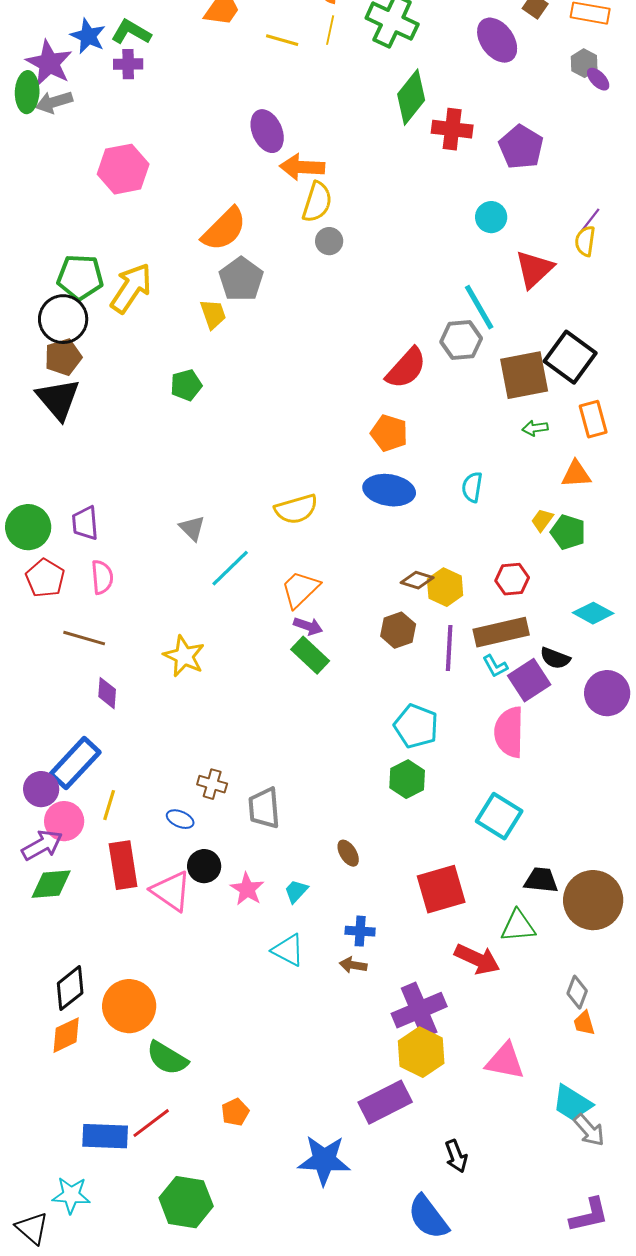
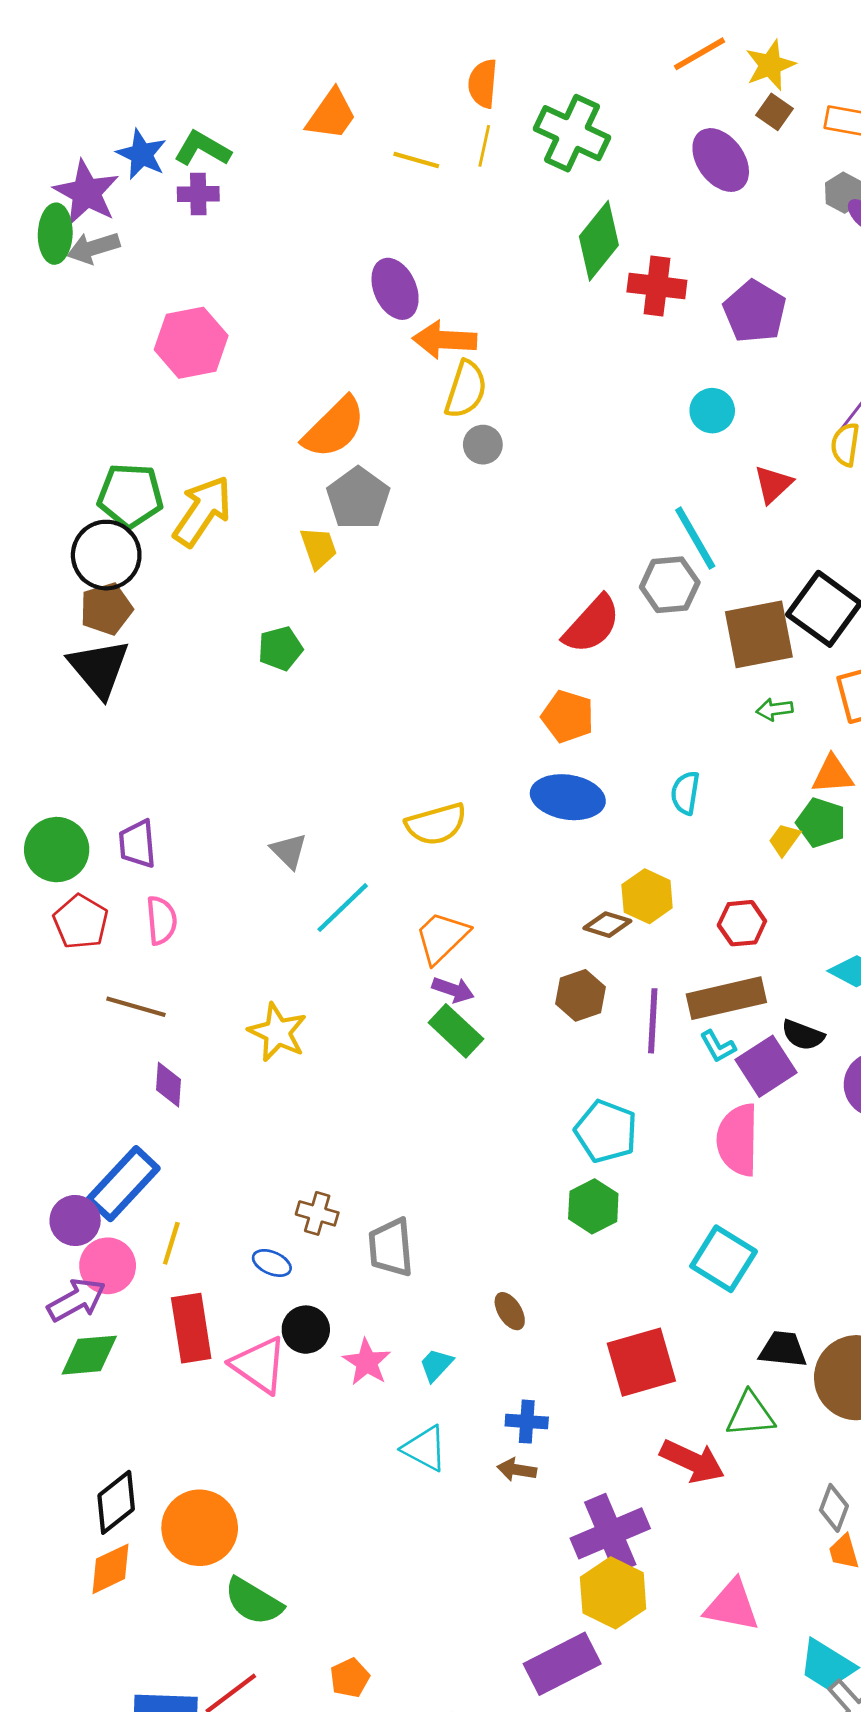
red triangle: (534, 269) -> (773, 484), size x0.7
green pentagon: (568, 532) -> (821, 823), moved
yellow hexagon: (445, 587) -> (647, 896), moved

